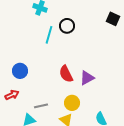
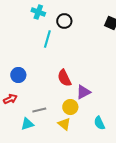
black circle: (67, 26) -> (64, 21), moved
purple triangle: (87, 78) -> (83, 92), moved

